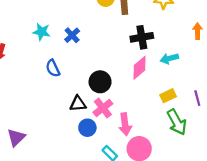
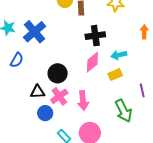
blue cross: (72, 35) -> (34, 32), size x1.6
blue semicircle: (53, 68) -> (17, 60), turned -126
yellow rectangle: (168, 96) -> (115, 75), moved
pink arrow: (125, 124) -> (83, 101), moved

